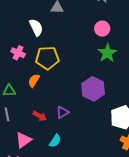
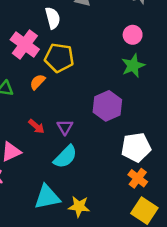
pink cross: (18, 53) -> (25, 45), size x1.6
purple triangle: (62, 112) -> (65, 127), turned -40
cyan semicircle: (55, 141) -> (65, 157), moved, size x1.5

